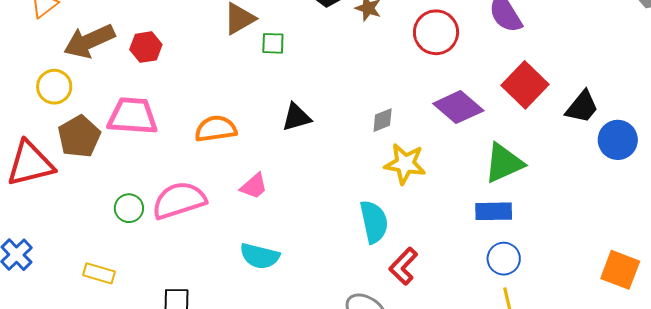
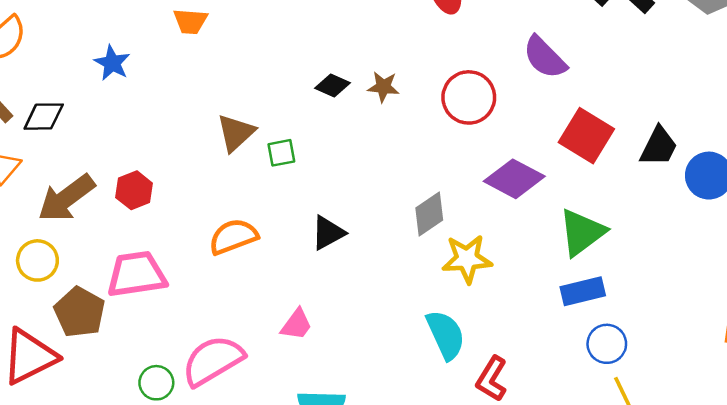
gray diamond: (383, 120) -> (429, 214), size x1.4
orange semicircle: (216, 129) -> (233, 237), moved

